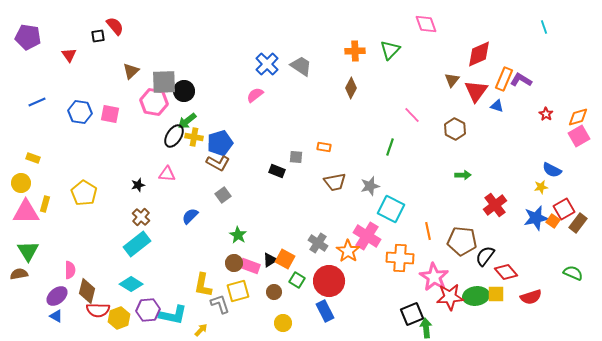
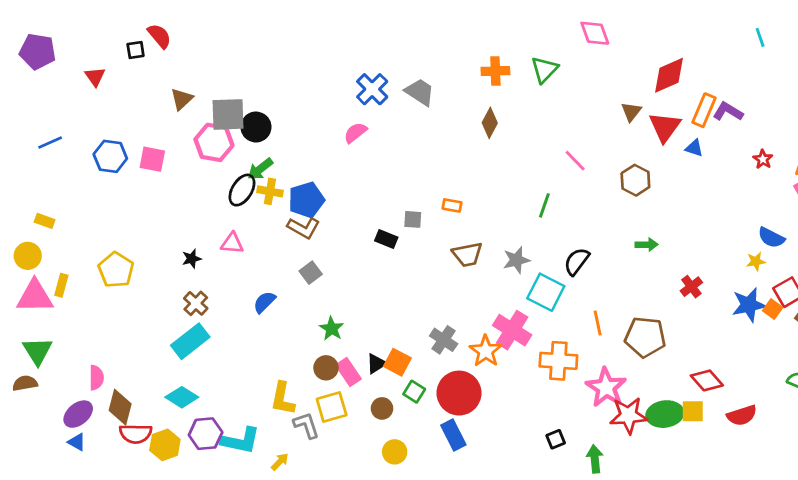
red cross: (495, 205) -> (691, 287), size x0.7
black semicircle: (485, 256) -> (577, 261), moved
pink rectangle: (250, 266) -> (348, 372), turned 36
black square: (412, 314) -> (556, 439), moved, size x0.6

